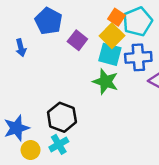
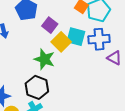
yellow square: (112, 36) -> (61, 42), moved
green star: (106, 82) -> (44, 59), moved

